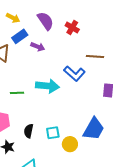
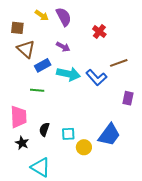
purple semicircle: (45, 21) -> (64, 17), moved
blue rectangle: (20, 36) -> (43, 65), moved
brown line: (95, 56) -> (119, 63), turned -30
cyan arrow: (47, 86) -> (68, 74), moved

